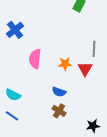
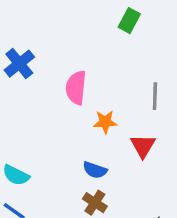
pink semicircle: (35, 59) -> (76, 88), moved
red triangle: (85, 69) -> (143, 146), moved

